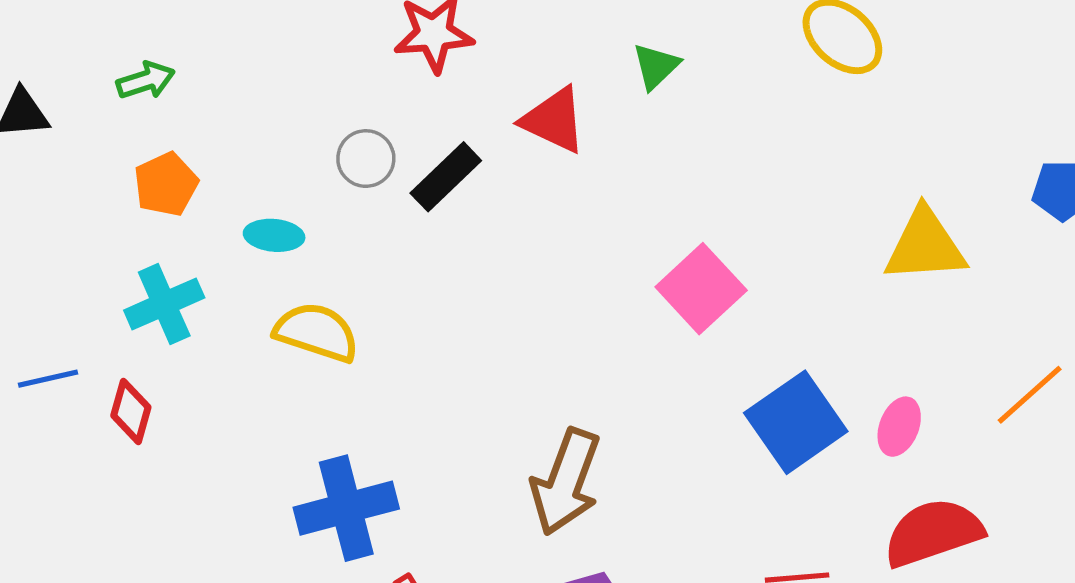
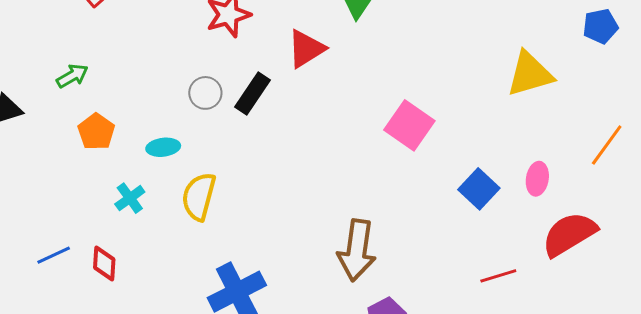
red triangle: (554, 120) -> (306, 49), turned -45
cyan cross: (164, 304) -> (130, 198), moved, size x0.7
yellow semicircle: (317, 332) -> (199, 196), turned -81
blue square: (796, 422) -> (479, 189), size x0.7

